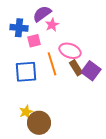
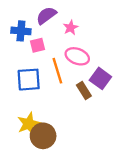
pink star: (52, 25) -> (71, 28), moved
brown rectangle: (76, 68) -> (84, 91), moved
yellow star: (26, 112) -> (29, 124), size x1.5

